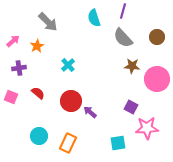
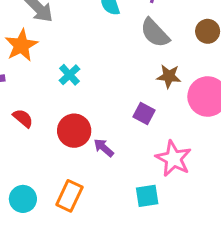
orange star: (37, 46) -> (21, 45), size x1.5
purple square: (131, 107) -> (144, 114), moved
pink star: (147, 128) -> (173, 159), moved, turned 30
cyan circle: (39, 136) -> (23, 199), moved

